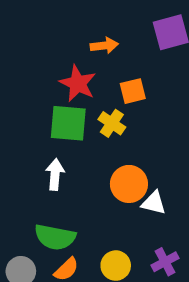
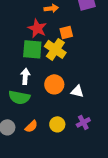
yellow cross: (112, 123) -> (55, 49), size x1.5
orange circle: (129, 184) -> (54, 84), moved
green semicircle: (55, 237) -> (19, 97), moved

